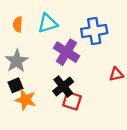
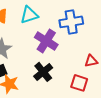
red square: (72, 101) -> (79, 83), moved

